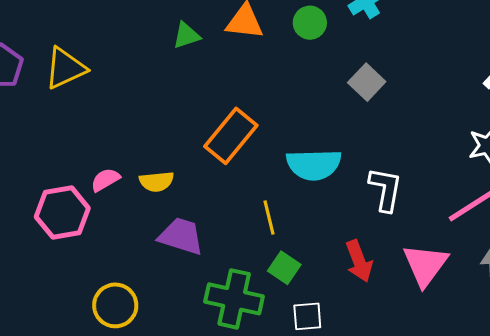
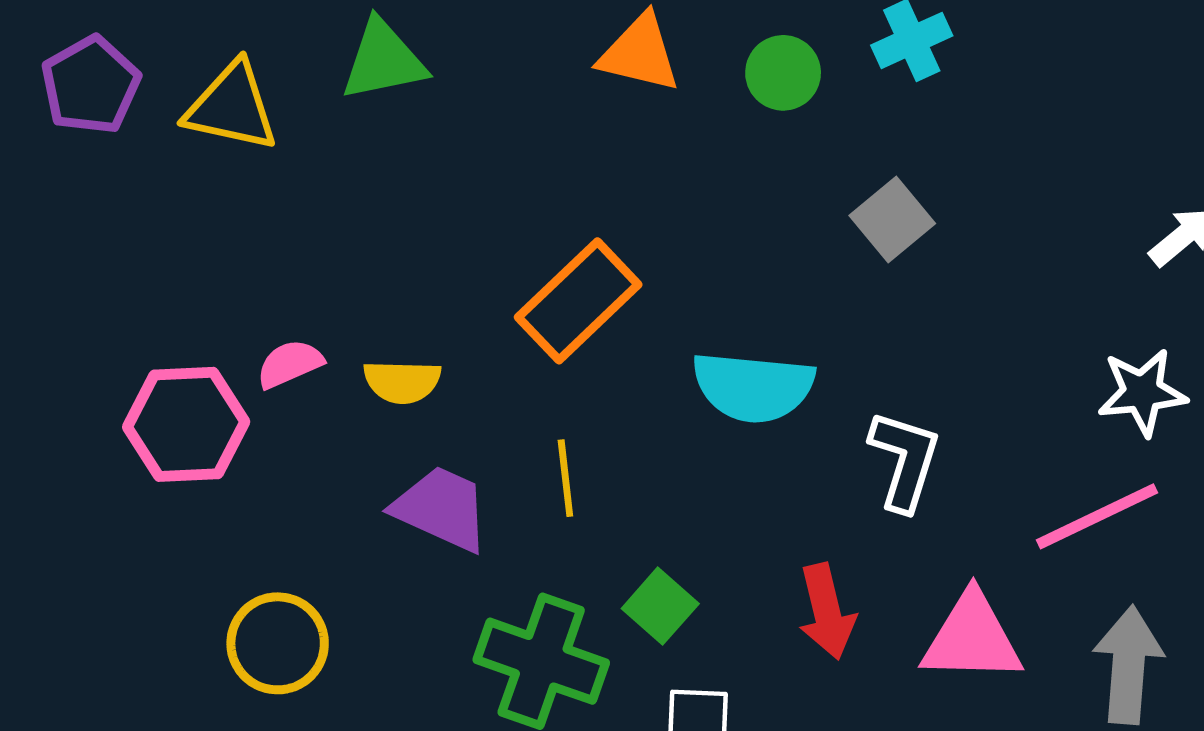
green triangle: (186, 35) -> (383, 60), moved, size x1.4
yellow triangle: (65, 68) -> (232, 107), turned 30
yellow line: (269, 218) -> (565, 478), moved
pink triangle: (425, 265) -> (972, 638), turned 48

